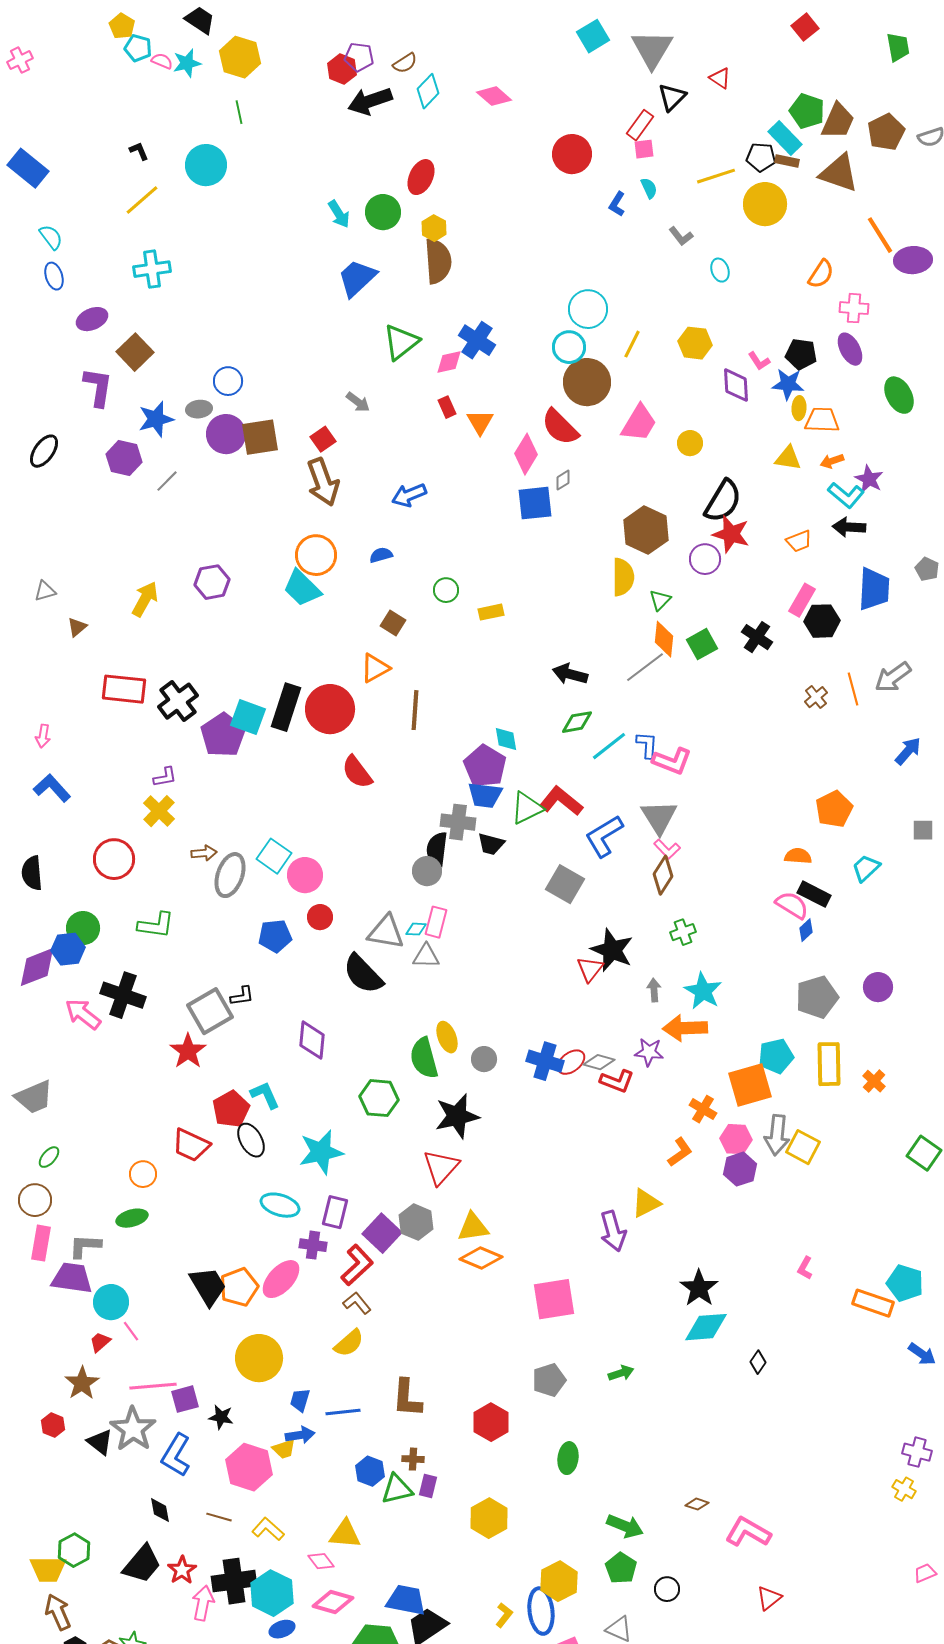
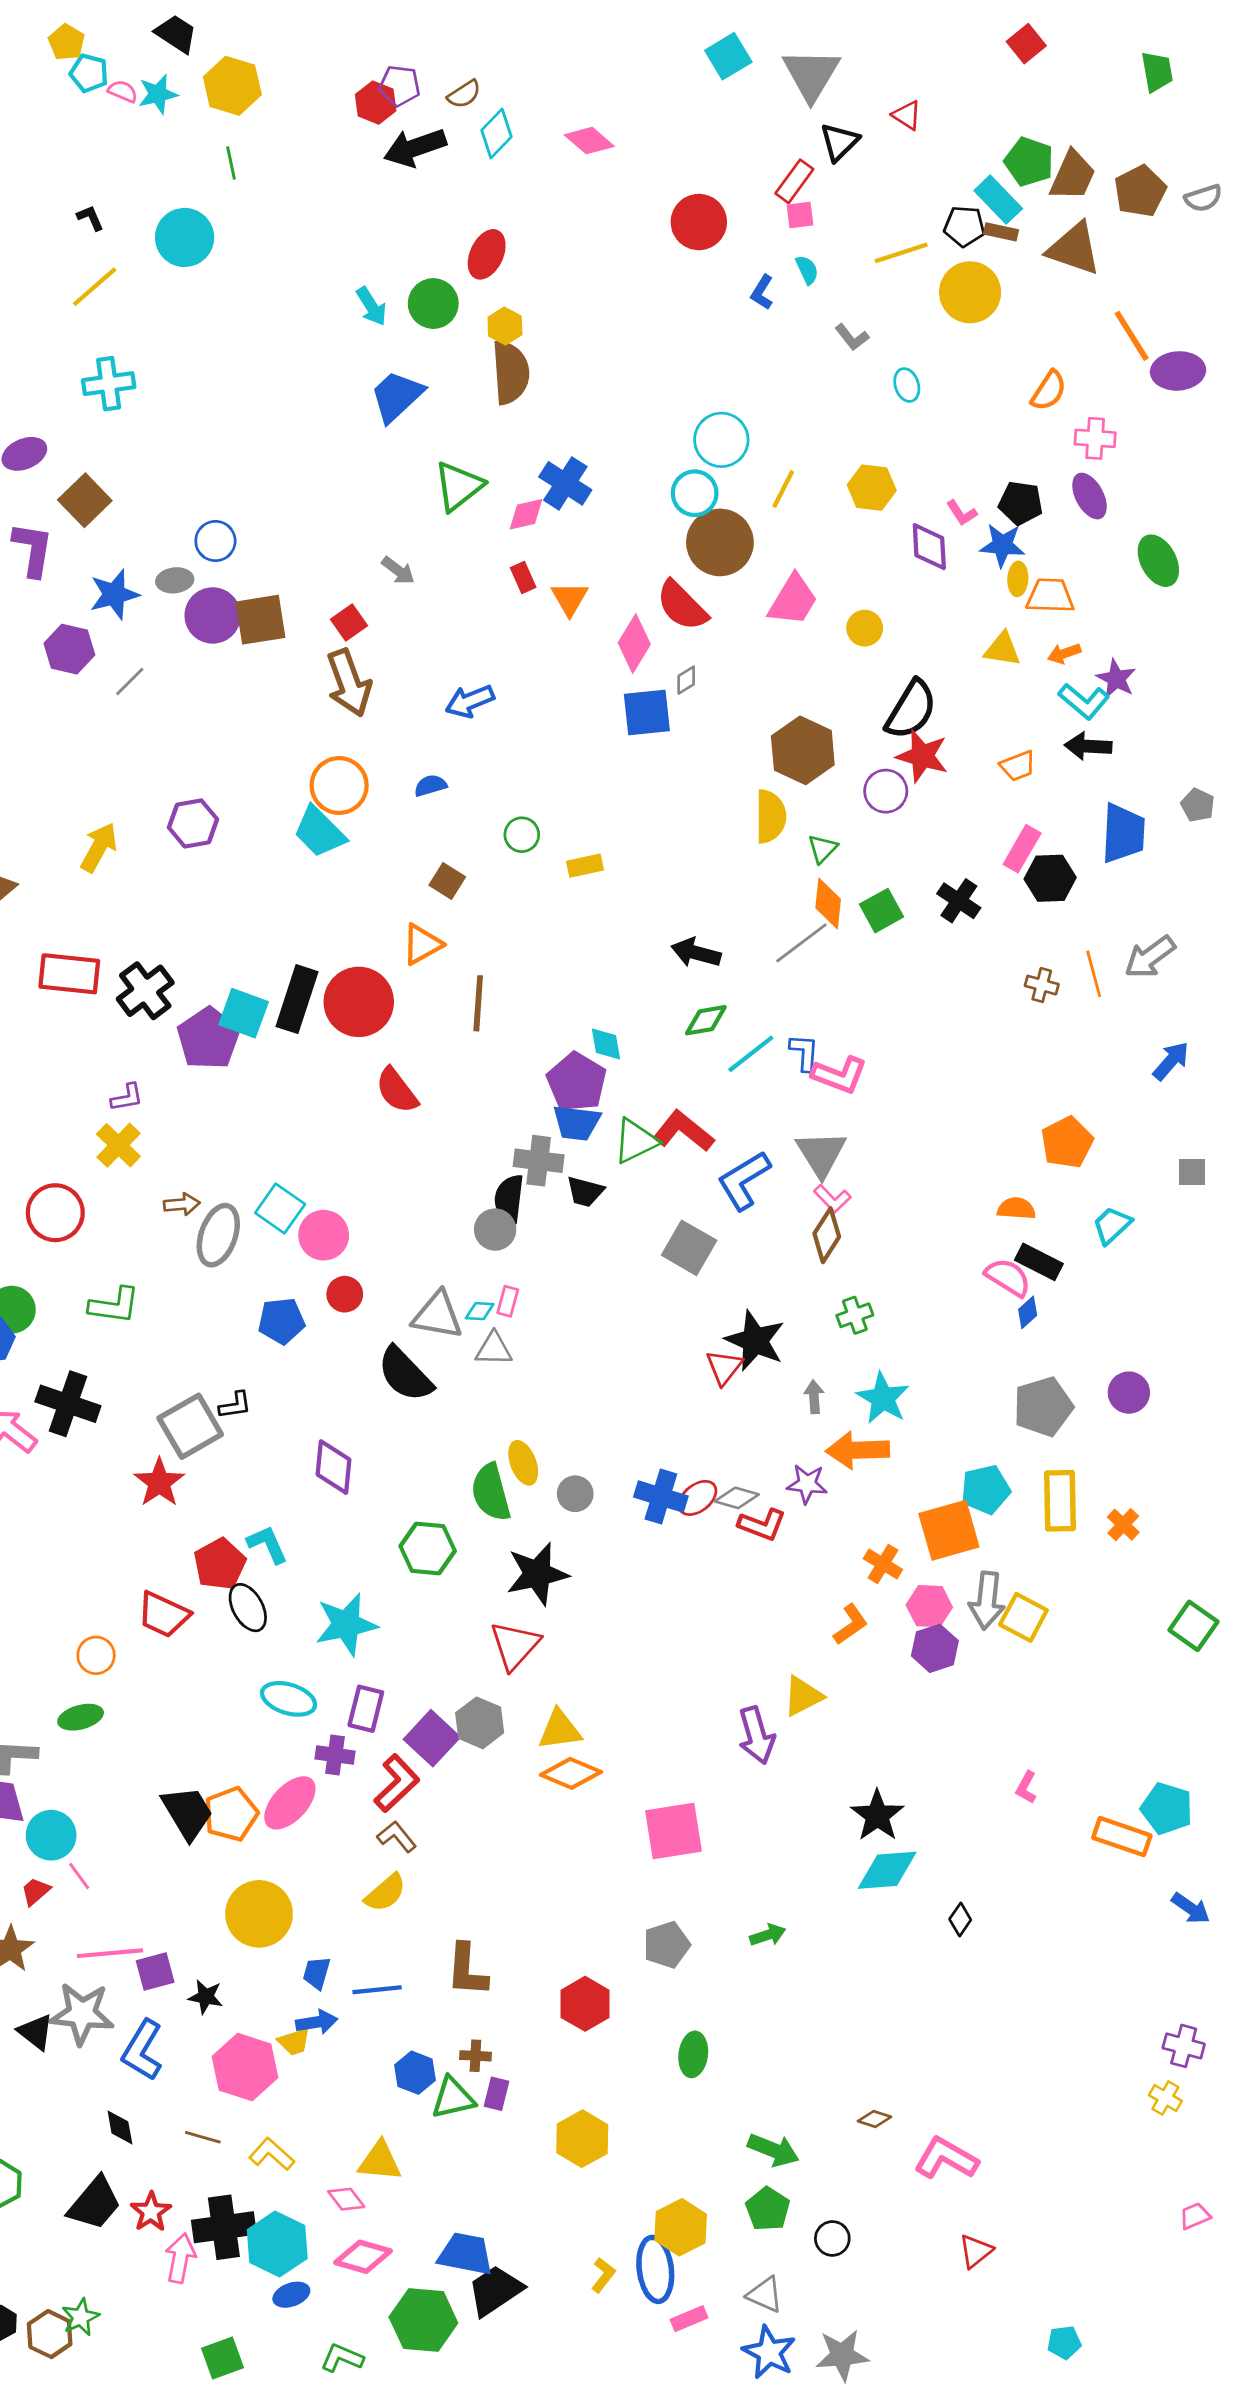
brown cross: (816, 697) -> (1042, 985), turned -35
pink rectangle: (436, 922) -> (508, 1301), size x0.7
gray star: (133, 1429) -> (82, 2014), turned -30

